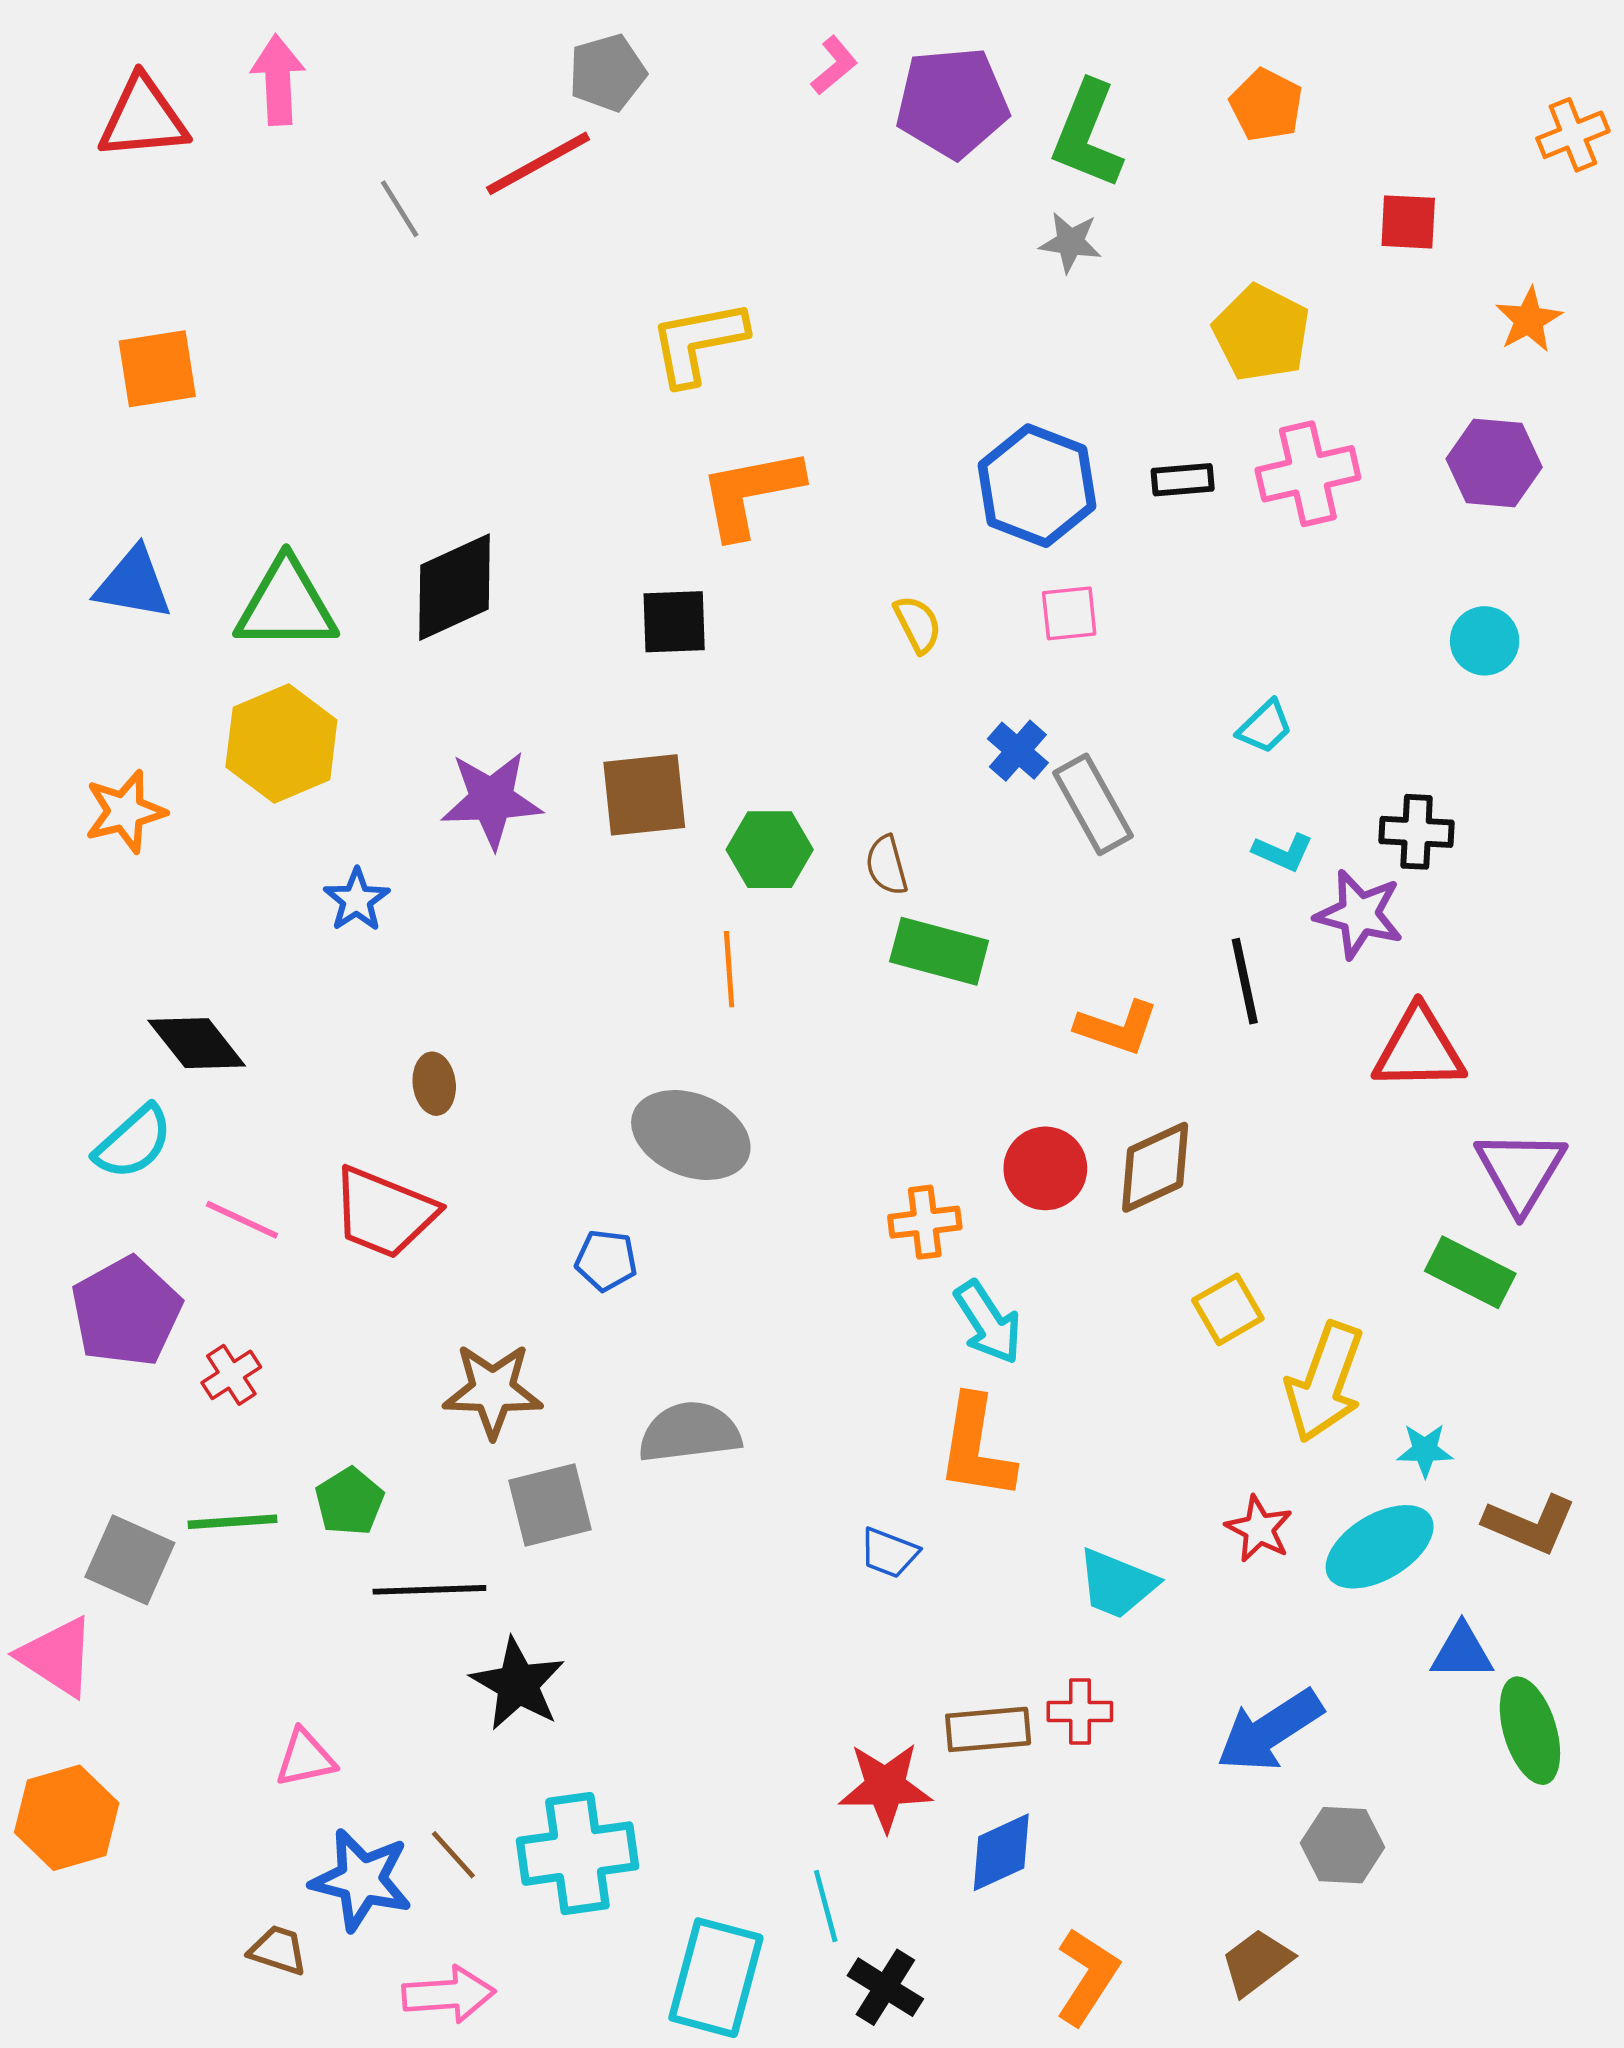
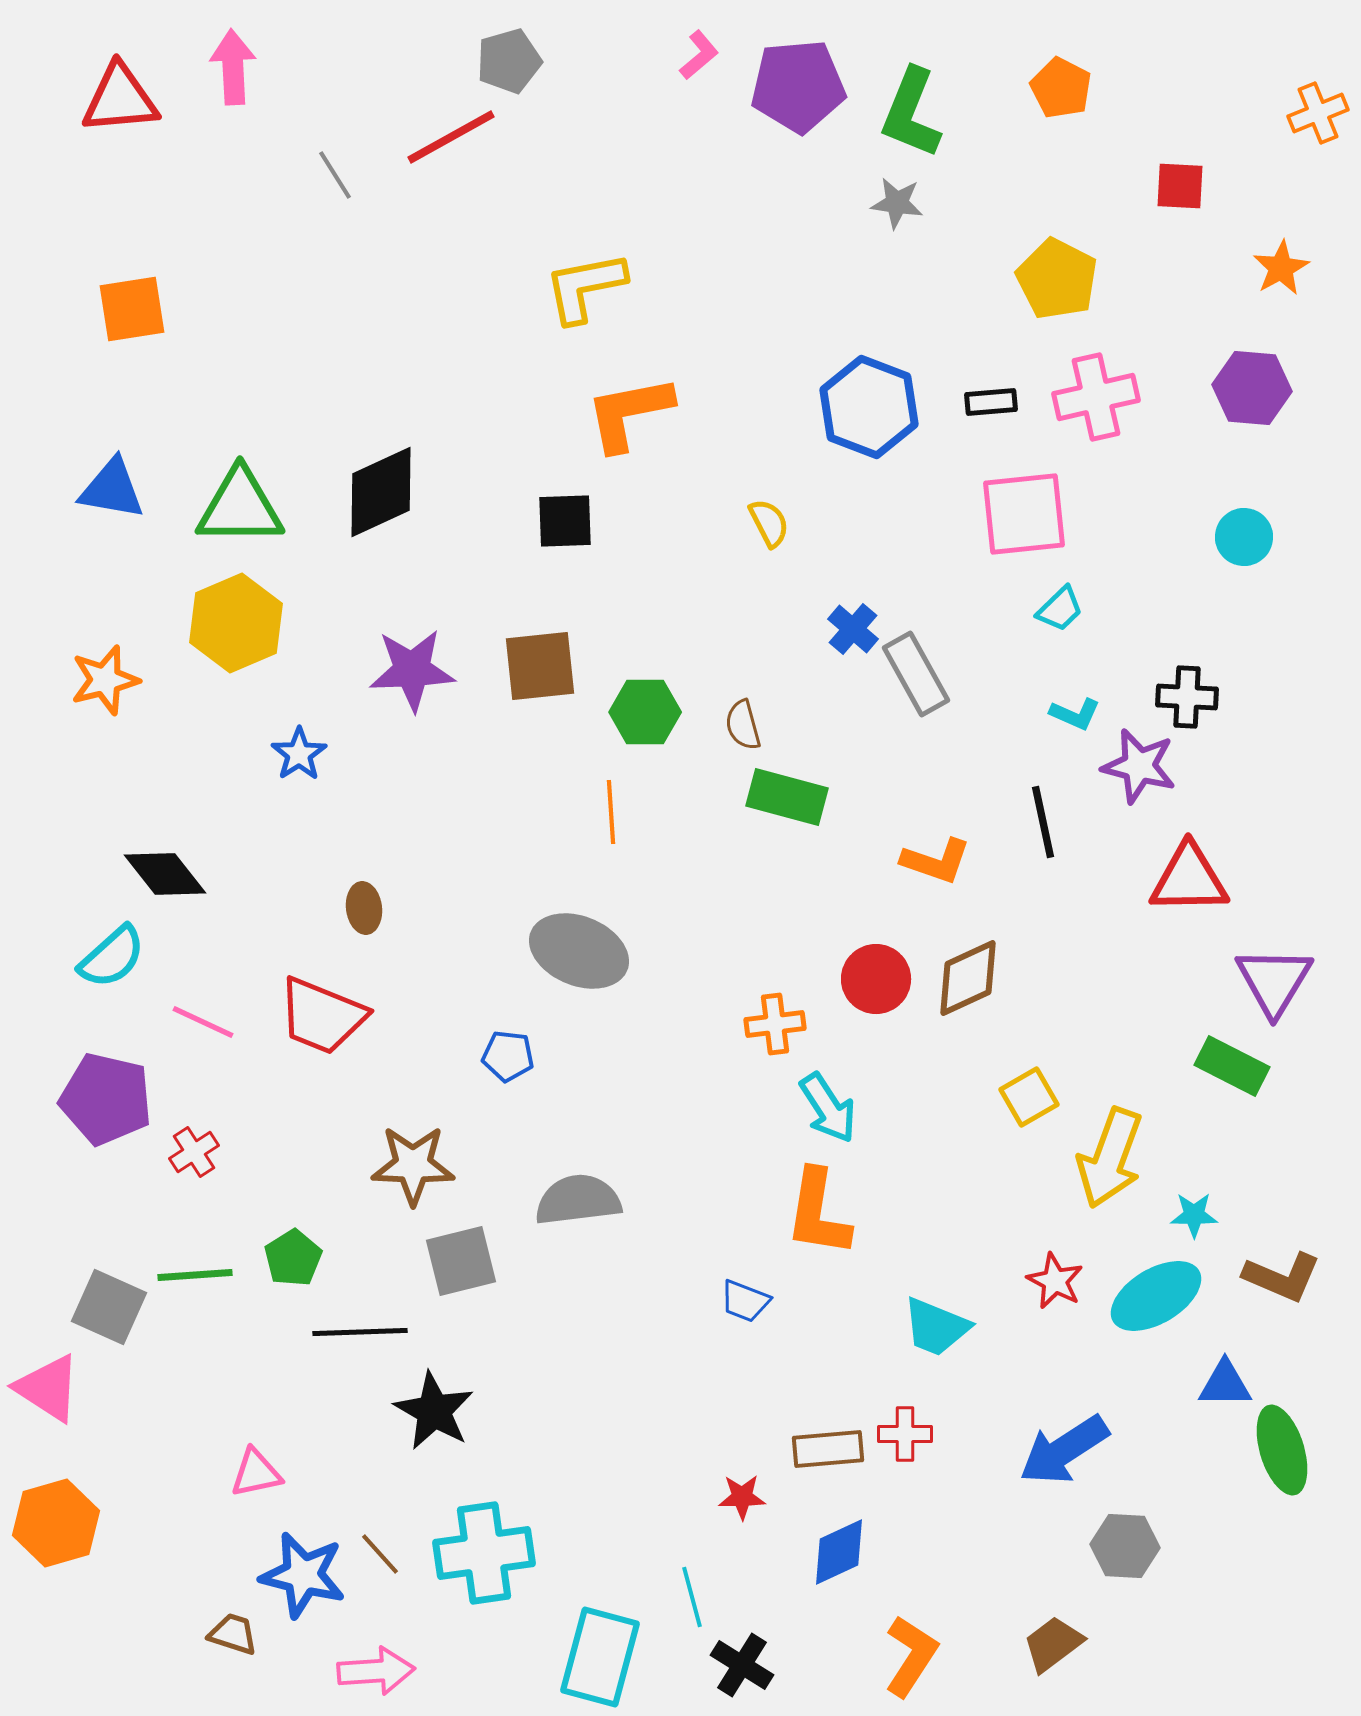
pink square: (1069, 613) -> (1024, 514), moved, size x1.8
purple pentagon: (126, 1312) -> (106, 1099), turned -30
red star: (885, 1787) -> (742, 1497), size x0.6

